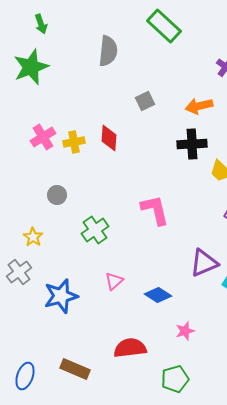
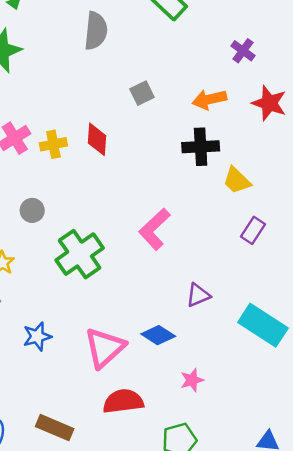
pink L-shape: (155, 210) -> (154, 229), turned -120
green cross: (95, 230) -> (80, 254), size x1.4
purple triangle: (204, 263) -> (198, 295), moved, size x0.7
pink triangle: (114, 281) -> (105, 348), moved, size x1.8
blue star: (61, 296) -> (37, 336), size x0.7

